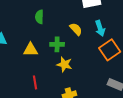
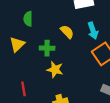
yellow triangle: (31, 50) -> (17, 44), moved, turned -42

